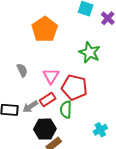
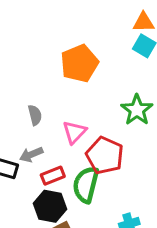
red rectangle: (48, 100) -> (53, 176), moved
gray arrow: (30, 107) -> (31, 154), moved
green semicircle: (66, 110) -> (86, 185), size x1.4

